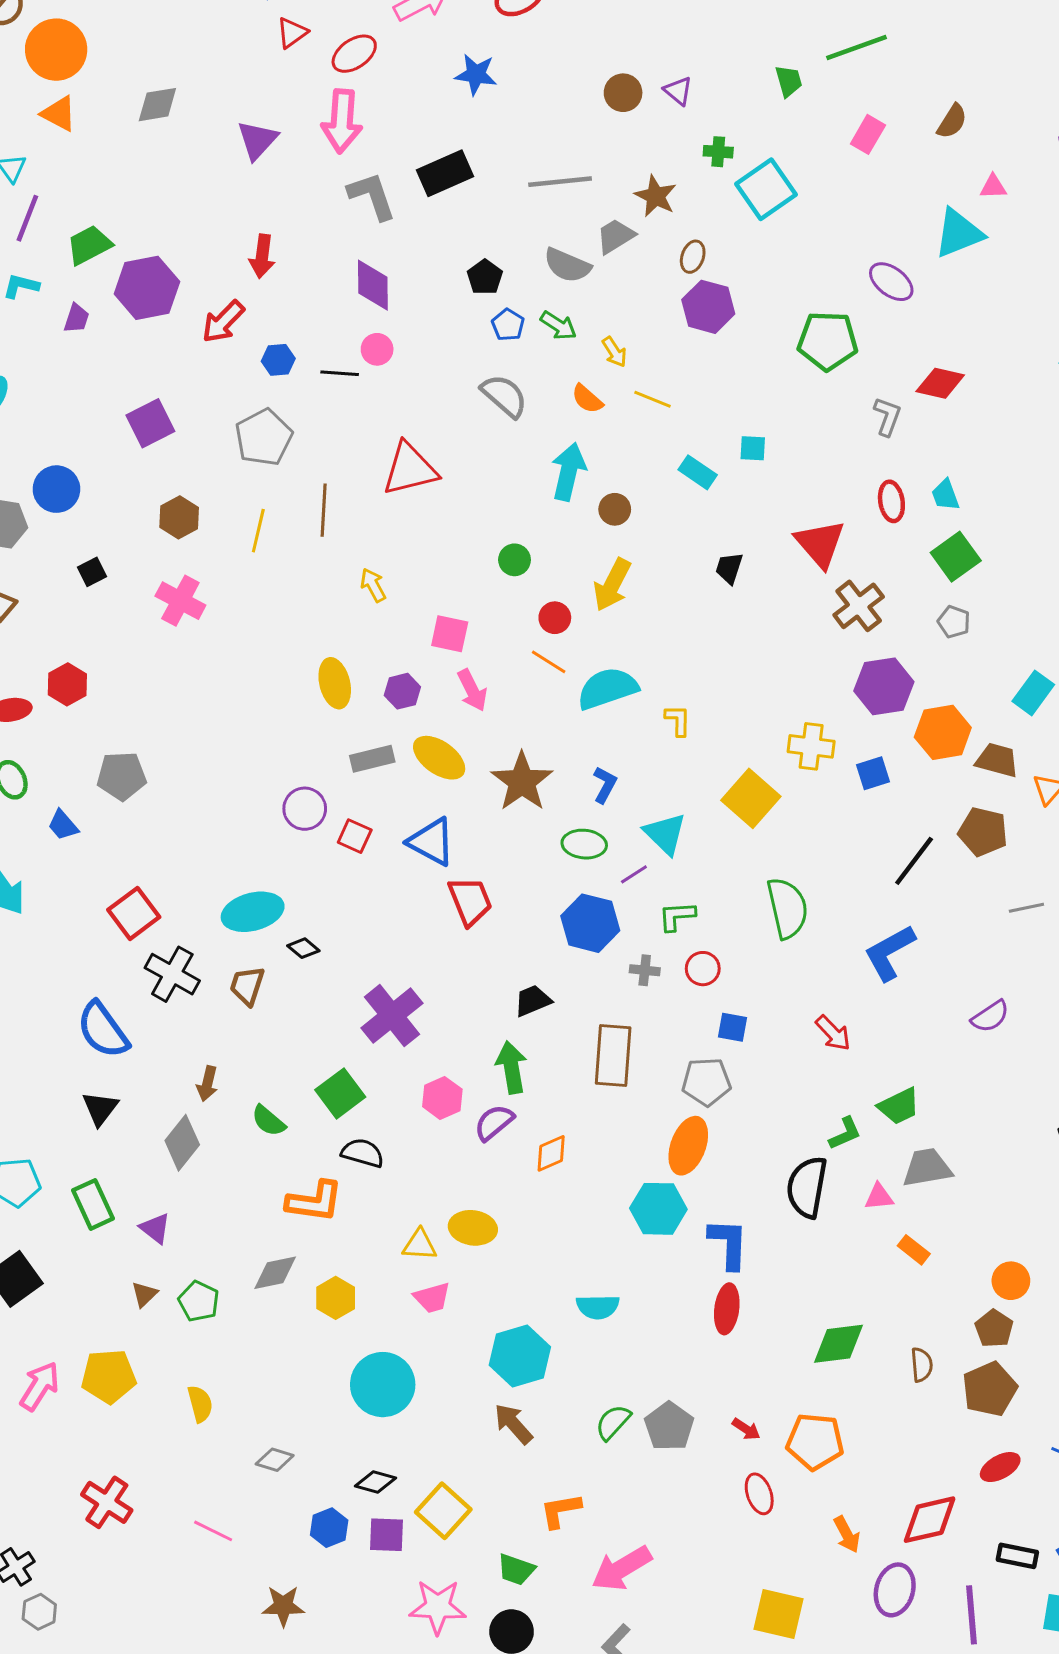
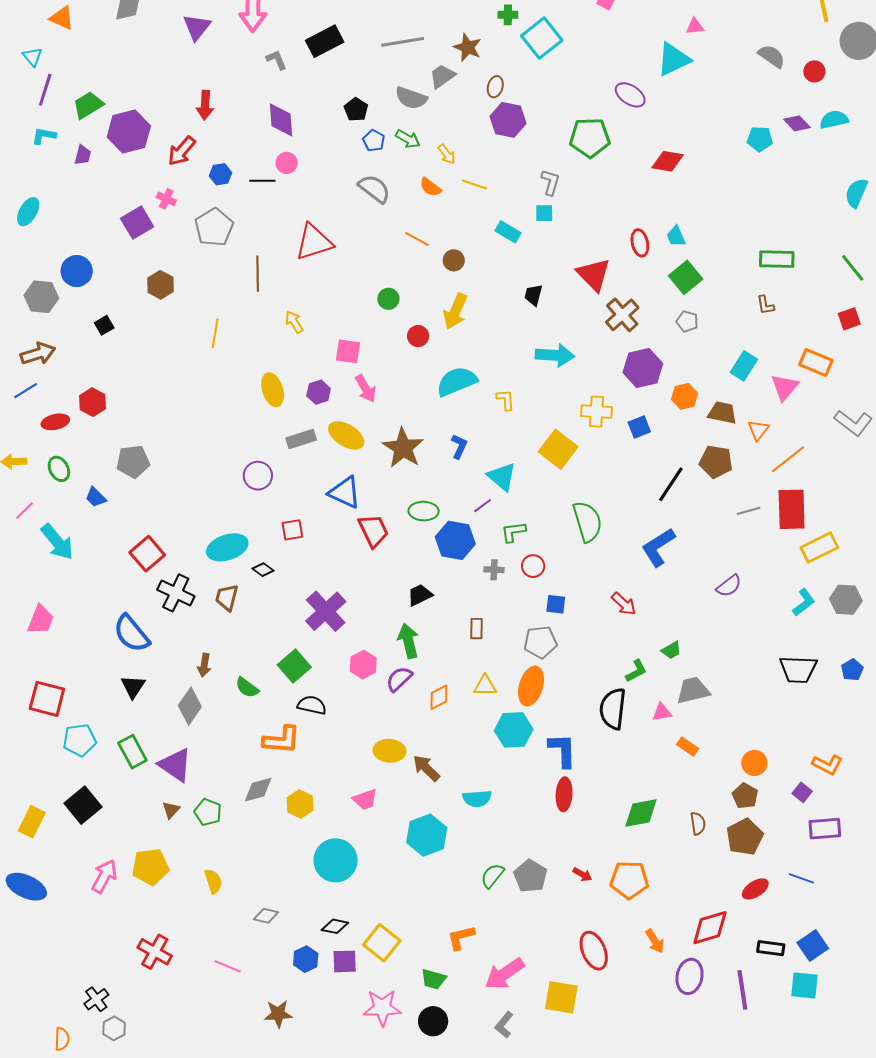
gray L-shape: (372, 196) -> (276, 60), size x0.6
gray L-shape: (887, 416) -> (550, 182), moved
cyan arrow: (568, 472) -> (555, 355), moved, turned 84
yellow line: (258, 531) -> (215, 333), moved
pink cross: (180, 601) -> (166, 199), moved, size x0.6
orange line: (549, 662) -> (417, 239), moved
orange hexagon: (943, 732) -> (685, 396), size x0.7
red square: (355, 836) -> (292, 530), moved, turned -30
green ellipse: (584, 844) -> (424, 511), moved
brown rectangle: (613, 1056) -> (477, 629), size x0.5
green trapezoid: (899, 1106) -> (671, 650), size x0.7
purple triangle: (155, 1228) -> (175, 765), size x1.6
yellow triangle: (420, 1245) -> (485, 686), moved
brown arrow: (513, 1424) -> (426, 768), moved
red ellipse: (759, 1494) -> (594, 951), moved, size x1.4
yellow square: (779, 1614) -> (561, 997), moved

